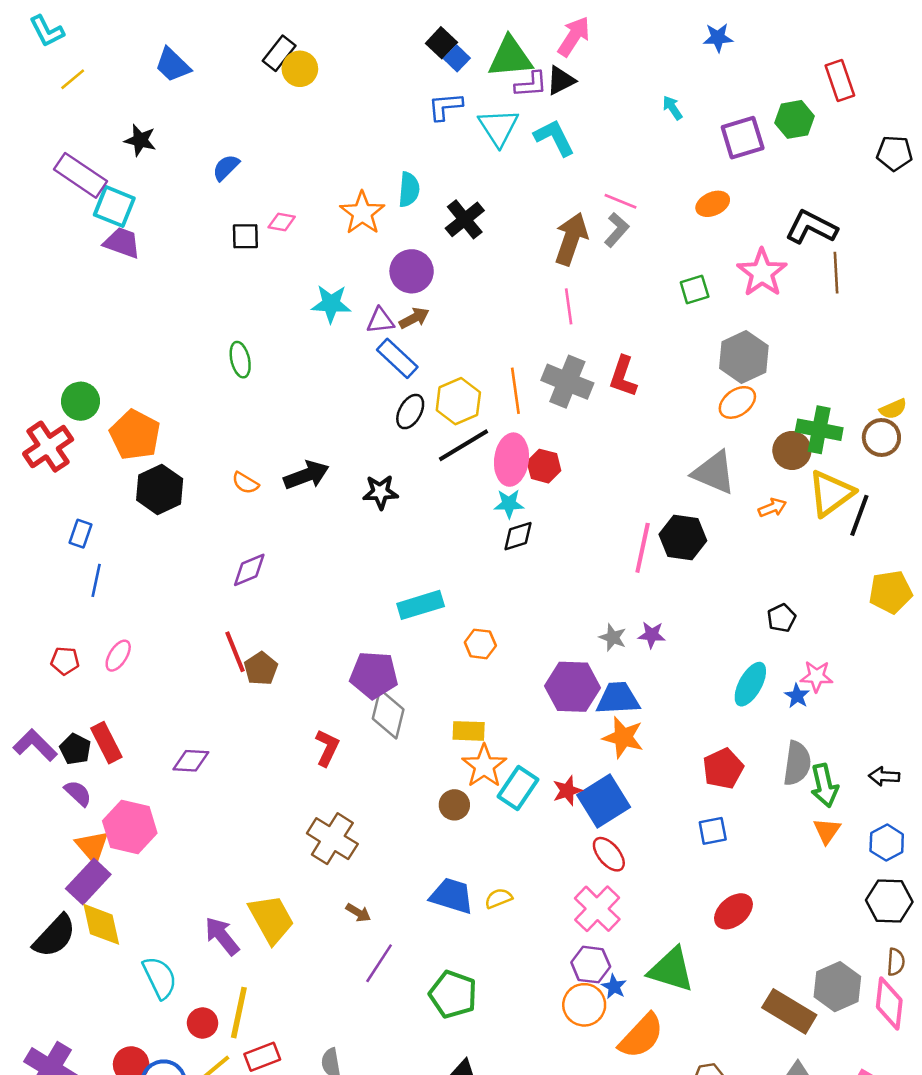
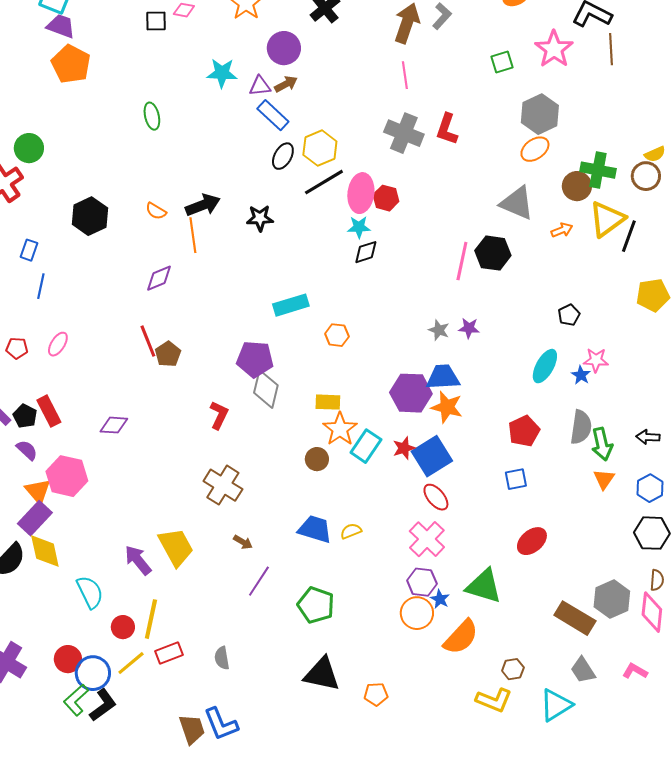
orange line: (515, 391) -> (193, 235), moved
orange pentagon: (135, 435) -> (71, 64), moved
purple hexagon: (573, 687) -> (411, 393), moved

